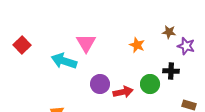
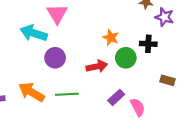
orange star: (137, 45) -> (111, 37), moved
purple circle: (100, 84) -> (55, 58), moved

